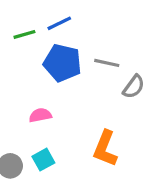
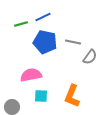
pink semicircle: (40, 115) -> (31, 75), size x1.5
cyan square: (43, 160) -> (41, 96), moved, turned 32

